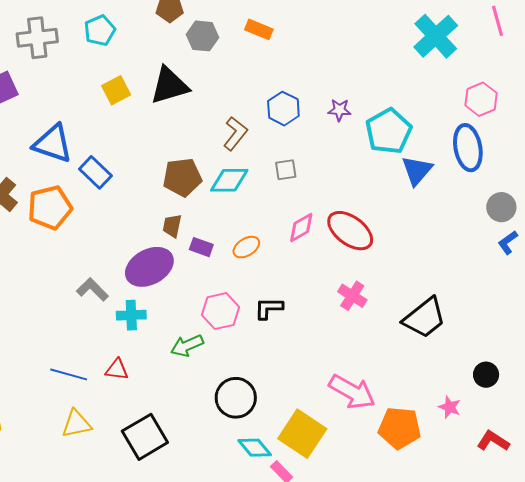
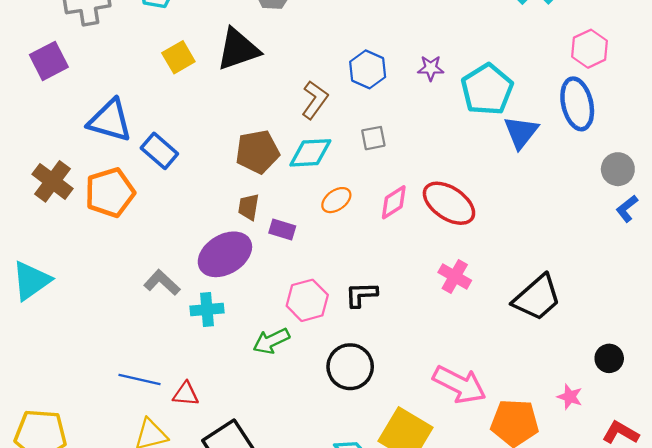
orange ellipse: (246, 247) -> (336, 200), moved
red triangle: (117, 370) -> (186, 394), moved
black circle: (236, 398) -> (350, 367), moved

